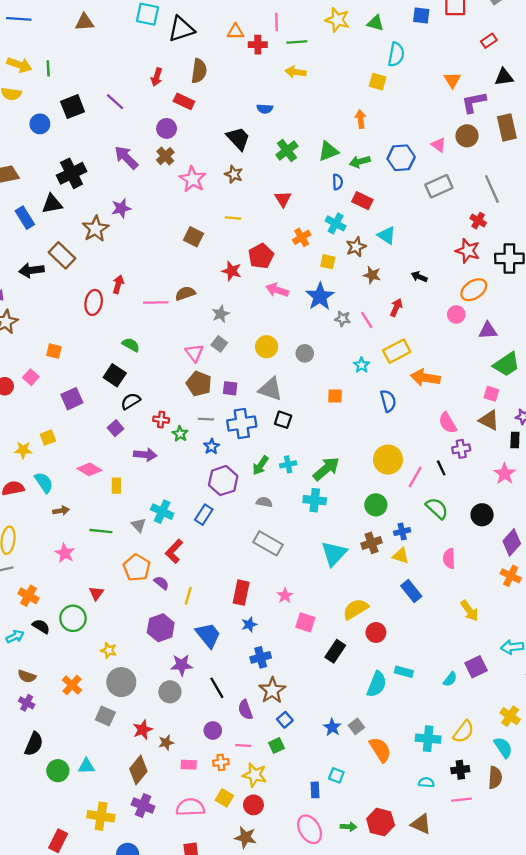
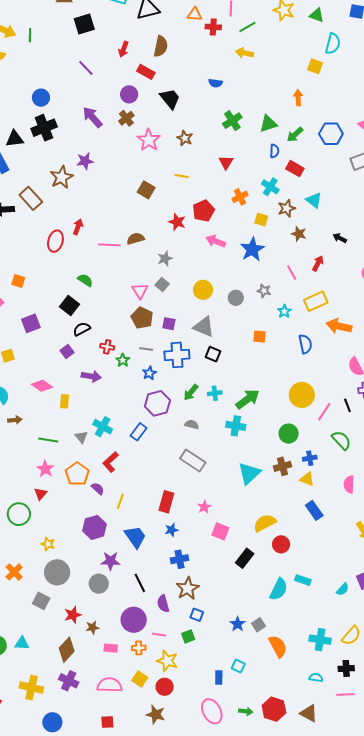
green line: (297, 42) -> (247, 27), turned -30
black square: (73, 107) -> (84, 24), moved
blue circle: (40, 124) -> (41, 98), moved
black trapezoid: (238, 138) -> (170, 99), moved
green arrow: (360, 162) -> (295, 135), turned -30
black triangle: (52, 204) -> (15, 139), moved
gray star: (343, 319) -> (264, 291), moved
pink star: (65, 553) -> (45, 469), moved
blue square: (285, 720) -> (197, 615), turned -32
purple circle: (213, 730) -> (134, 620), size x1.6

